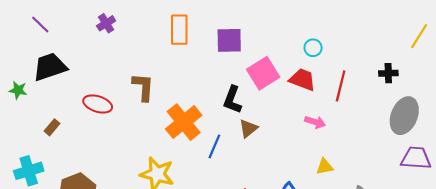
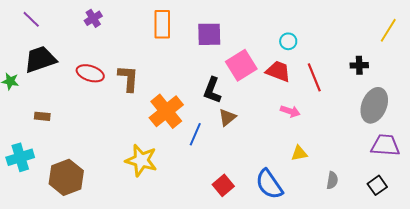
red line: (341, 86) -> (314, 77), turned -36
red ellipse: (98, 104) -> (90, 73), moved
brown rectangle: (52, 127) -> (42, 116), turned 56

